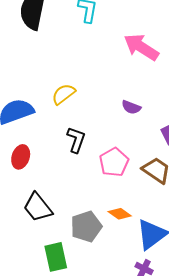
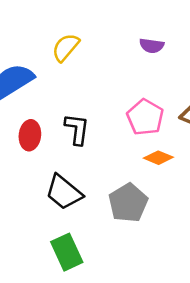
black L-shape: (76, 140) -> (77, 129), moved
orange diamond: (120, 214) -> (158, 158), moved
green rectangle: (56, 257) -> (67, 252), moved

